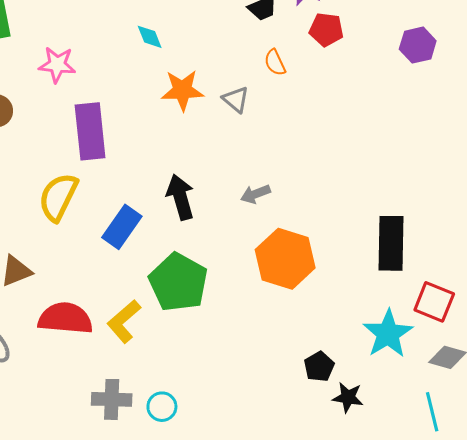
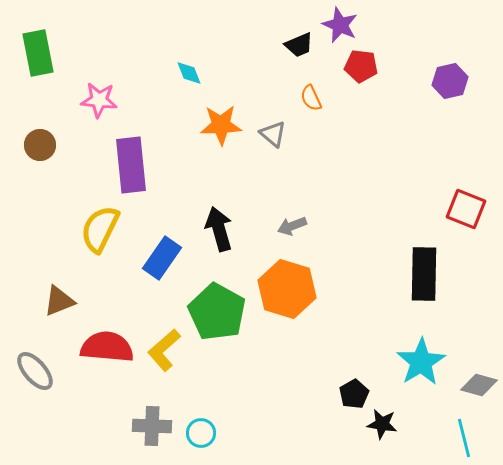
orange hexagon: (285, 259) -> (287, 289), moved
red square: (434, 302) -> (466, 209), moved

